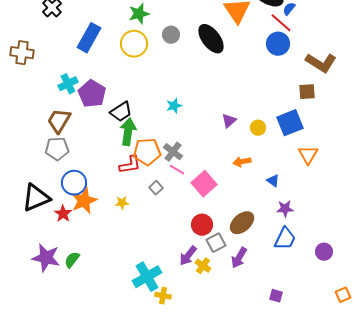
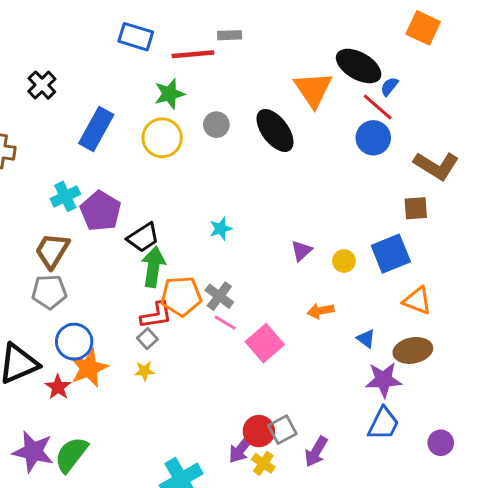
orange triangle: (308, 155) -> (417, 301), turned -40
gray square: (156, 188) -> (147, 339), moved
purple star: (285, 209) -> (384, 380), size x1.4
brown ellipse: (242, 223) -> (413, 350), moved, turned 30
red circle: (202, 225) -> (259, 431), moved
green semicircle: (72, 260) -> (71, 455), size x1.5

